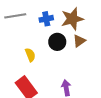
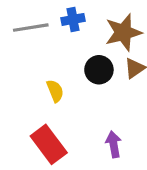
blue cross: (46, 19) -> (73, 19), moved

